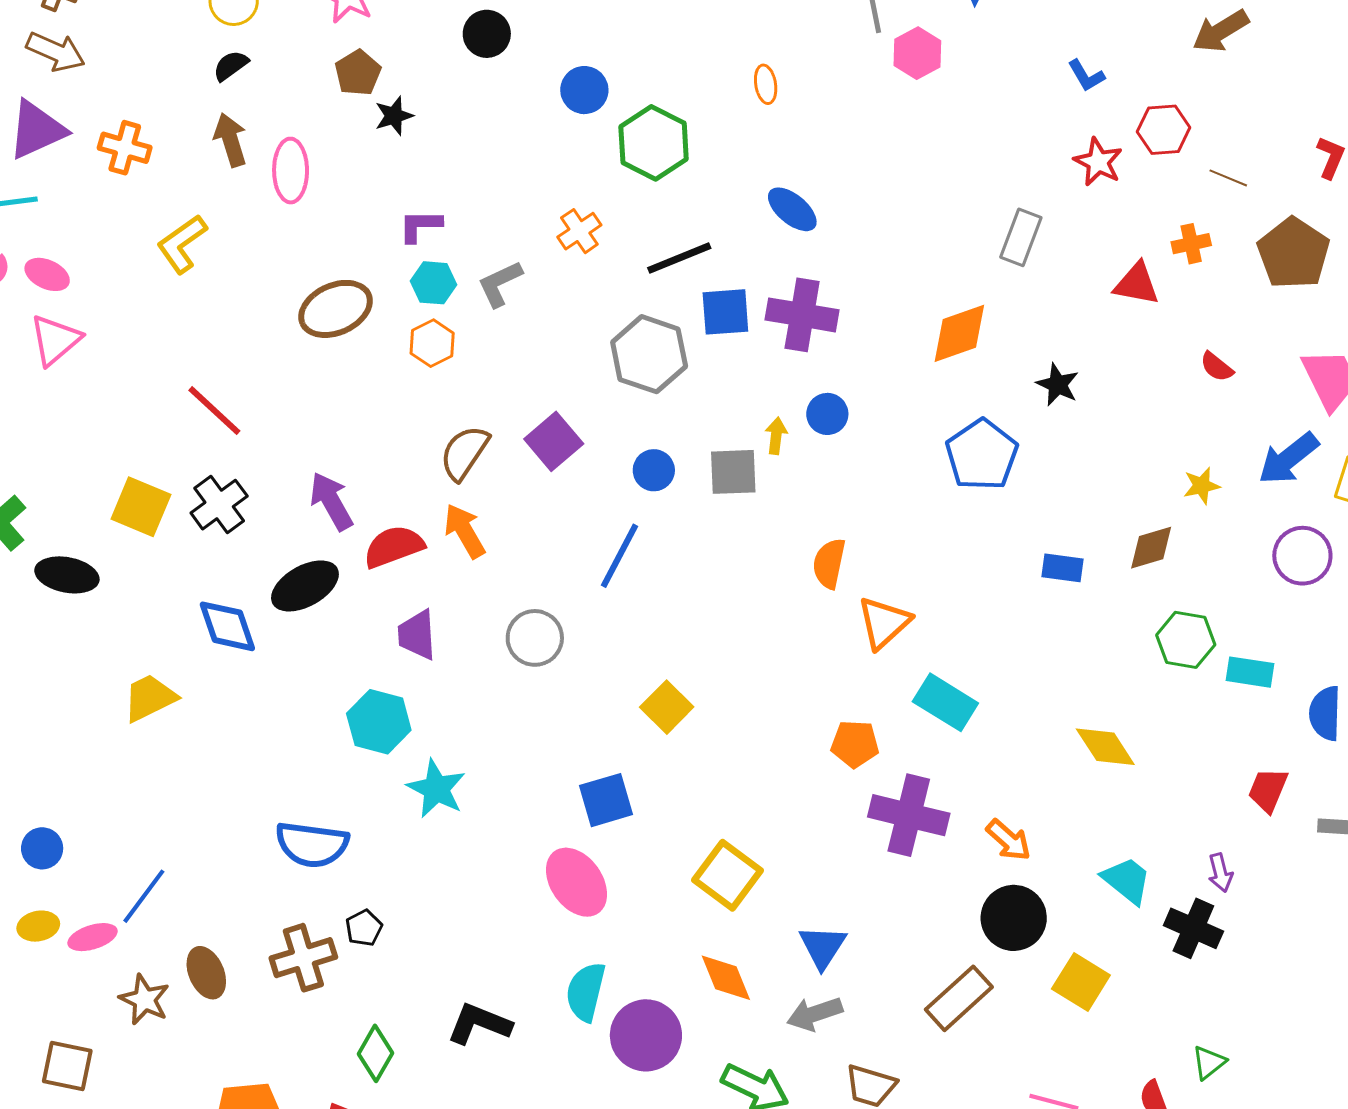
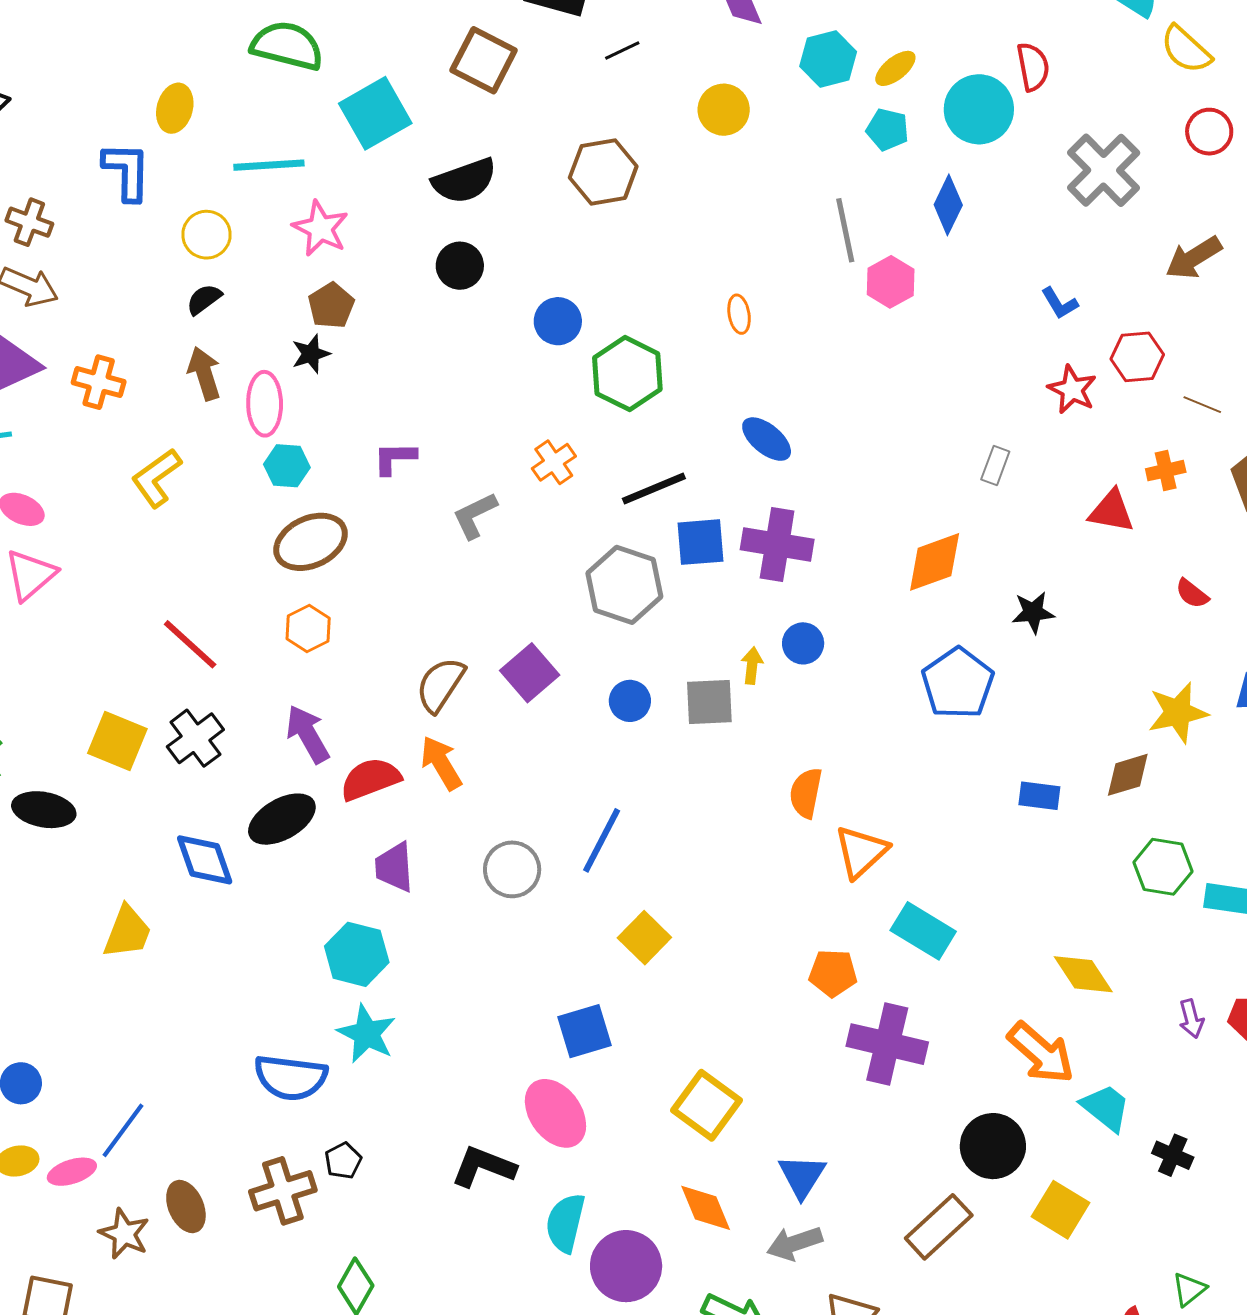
black star: (394, 116) -> (311, 354), moved
gray rectangle: (1021, 237) -> (995, 465), size x0.7
cyan hexagon: (434, 283) -> (287, 466), moved
orange hexagon: (432, 343) -> (308, 629), moved
black star: (1058, 385) -> (1033, 612), turned -30
yellow star: (1202, 486) -> (1178, 713), size x1.6
blue line: (620, 556) -> (602, 840), moved
yellow trapezoid: (150, 698) -> (127, 932), turned 138
cyan star: (436, 789) -> (367, 1034), moved
orange arrow: (1008, 840) -> (1041, 1053), moved, size x1.5
purple arrow: (1220, 873) -> (1191, 1019), moved
black cross: (1193, 928) -> (1173, 1155), size x0.7
black L-shape: (479, 1024) -> (483, 1167), moved

